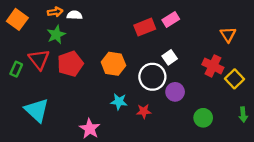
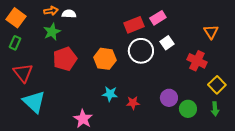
white square: (170, 57) -> (167, 43), moved
red triangle: (39, 59) -> (23, 73), moved
green rectangle: (16, 69) -> (15, 43), moved
white circle: (152, 77) -> (141, 51), moved
yellow square: (235, 79) -> (217, 85), moved
purple circle: (175, 92) -> (169, 98), moved
green arrow: (243, 115) -> (215, 109), moved

